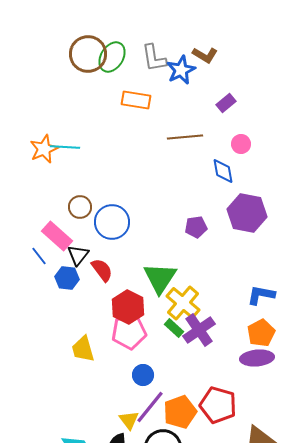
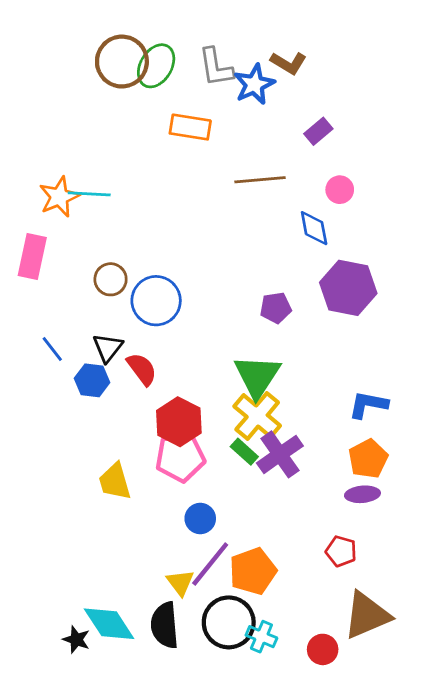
pink rectangle: (57, 236) -> (32, 257), moved, turned 60
green triangle: (160, 278) -> (257, 376), moved
purple ellipse: (257, 358) -> (362, 494), size x0.7
red pentagon: (218, 405) -> (341, 551), moved, size x0.6

